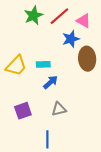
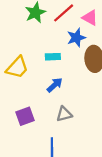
cyan rectangle: (43, 64) -> (53, 57), moved

